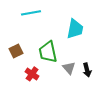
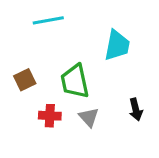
gray triangle: (69, 68) -> (89, 117), moved
red cross: (32, 74) -> (50, 116), turned -32

